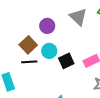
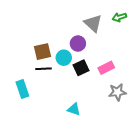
purple circle: (47, 26) -> (78, 44), moved
brown square: (28, 45) -> (42, 52), turned 30

